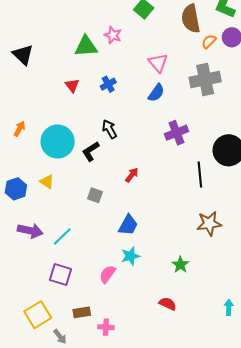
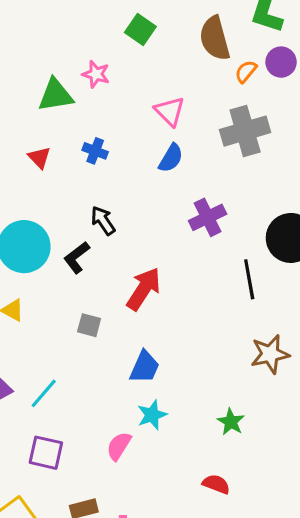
blue cross: (108, 84) -> (95, 151), turned -35
red arrow: (132, 175) -> (144, 289), size x1.8

